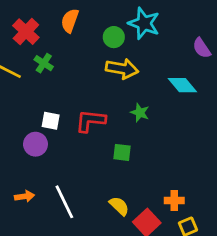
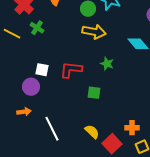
orange arrow: (25, 196) -> (24, 112), moved

